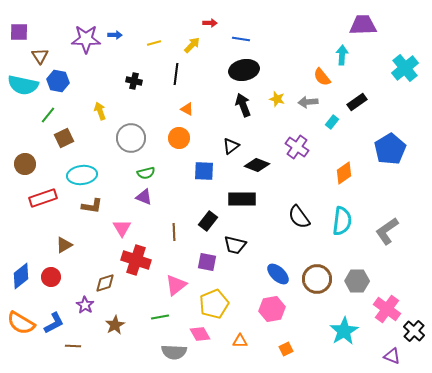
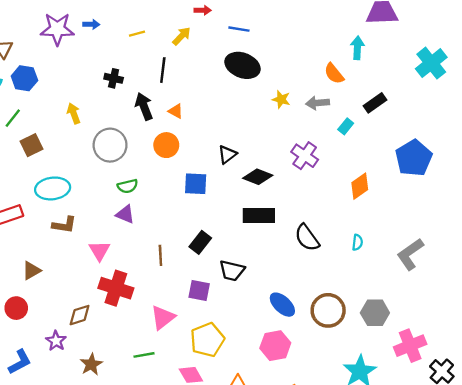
black ellipse: (244, 70) -> (243, 65), turned 32
black arrow: (243, 105) -> (144, 106), moved
black rectangle: (242, 199) -> (259, 215), moved
cyan semicircle: (342, 221) -> (357, 242), size x0.5
pink cross: (387, 309) -> (410, 346), turned 32

